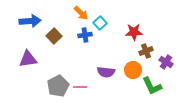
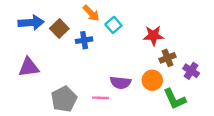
blue cross: (85, 35) -> (84, 40), moved
brown square: (54, 36) -> (59, 28), moved
pink line: (80, 87) -> (100, 98), moved

